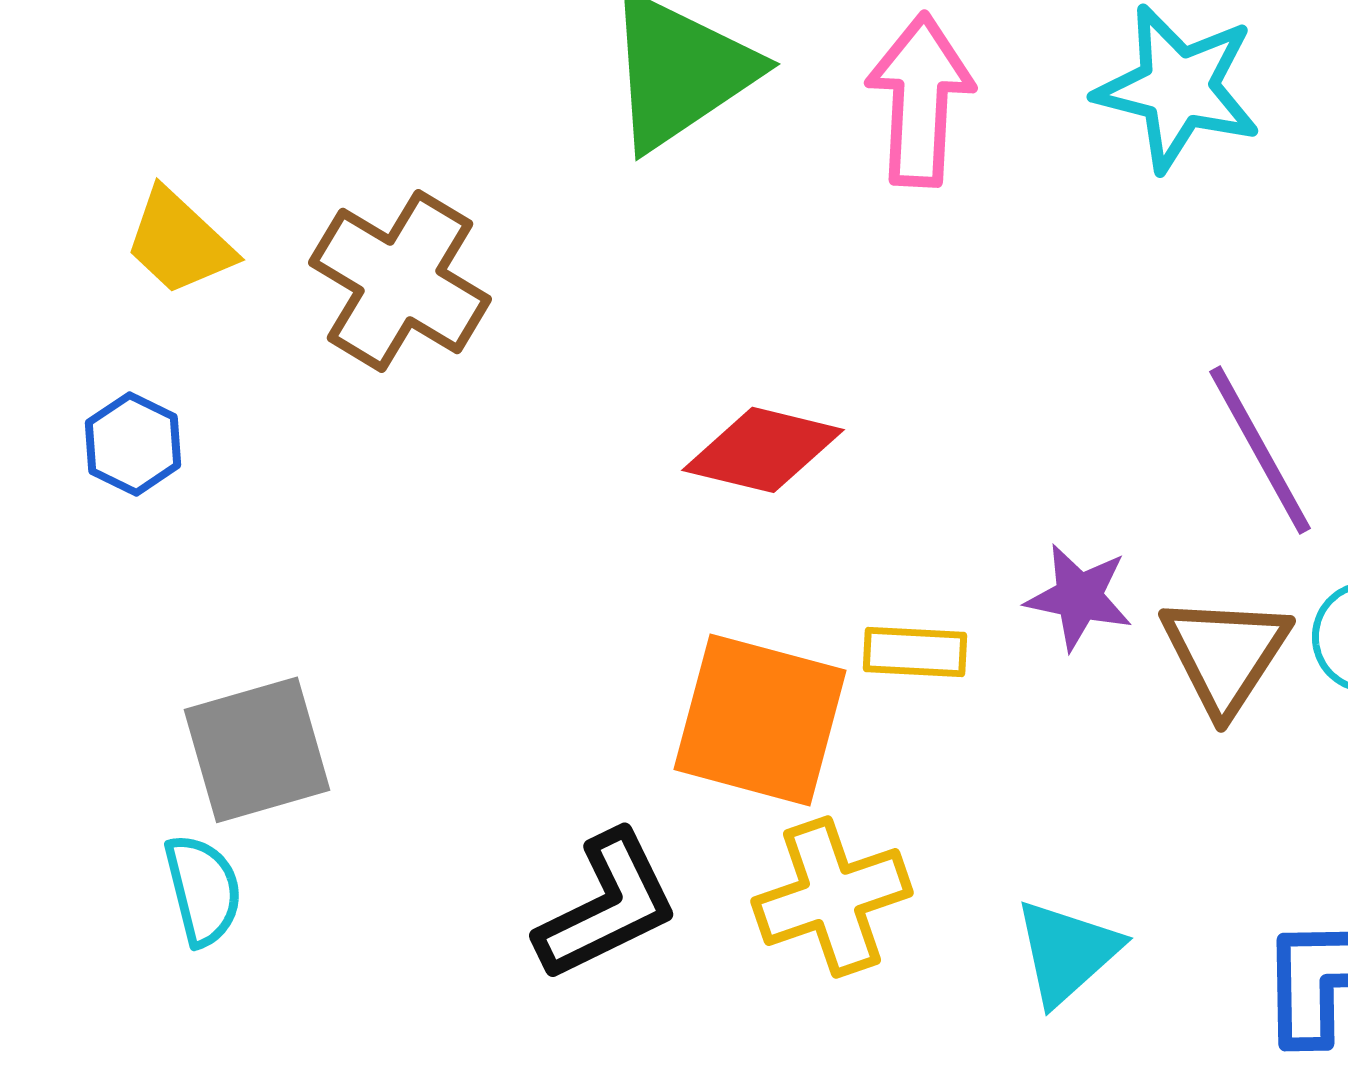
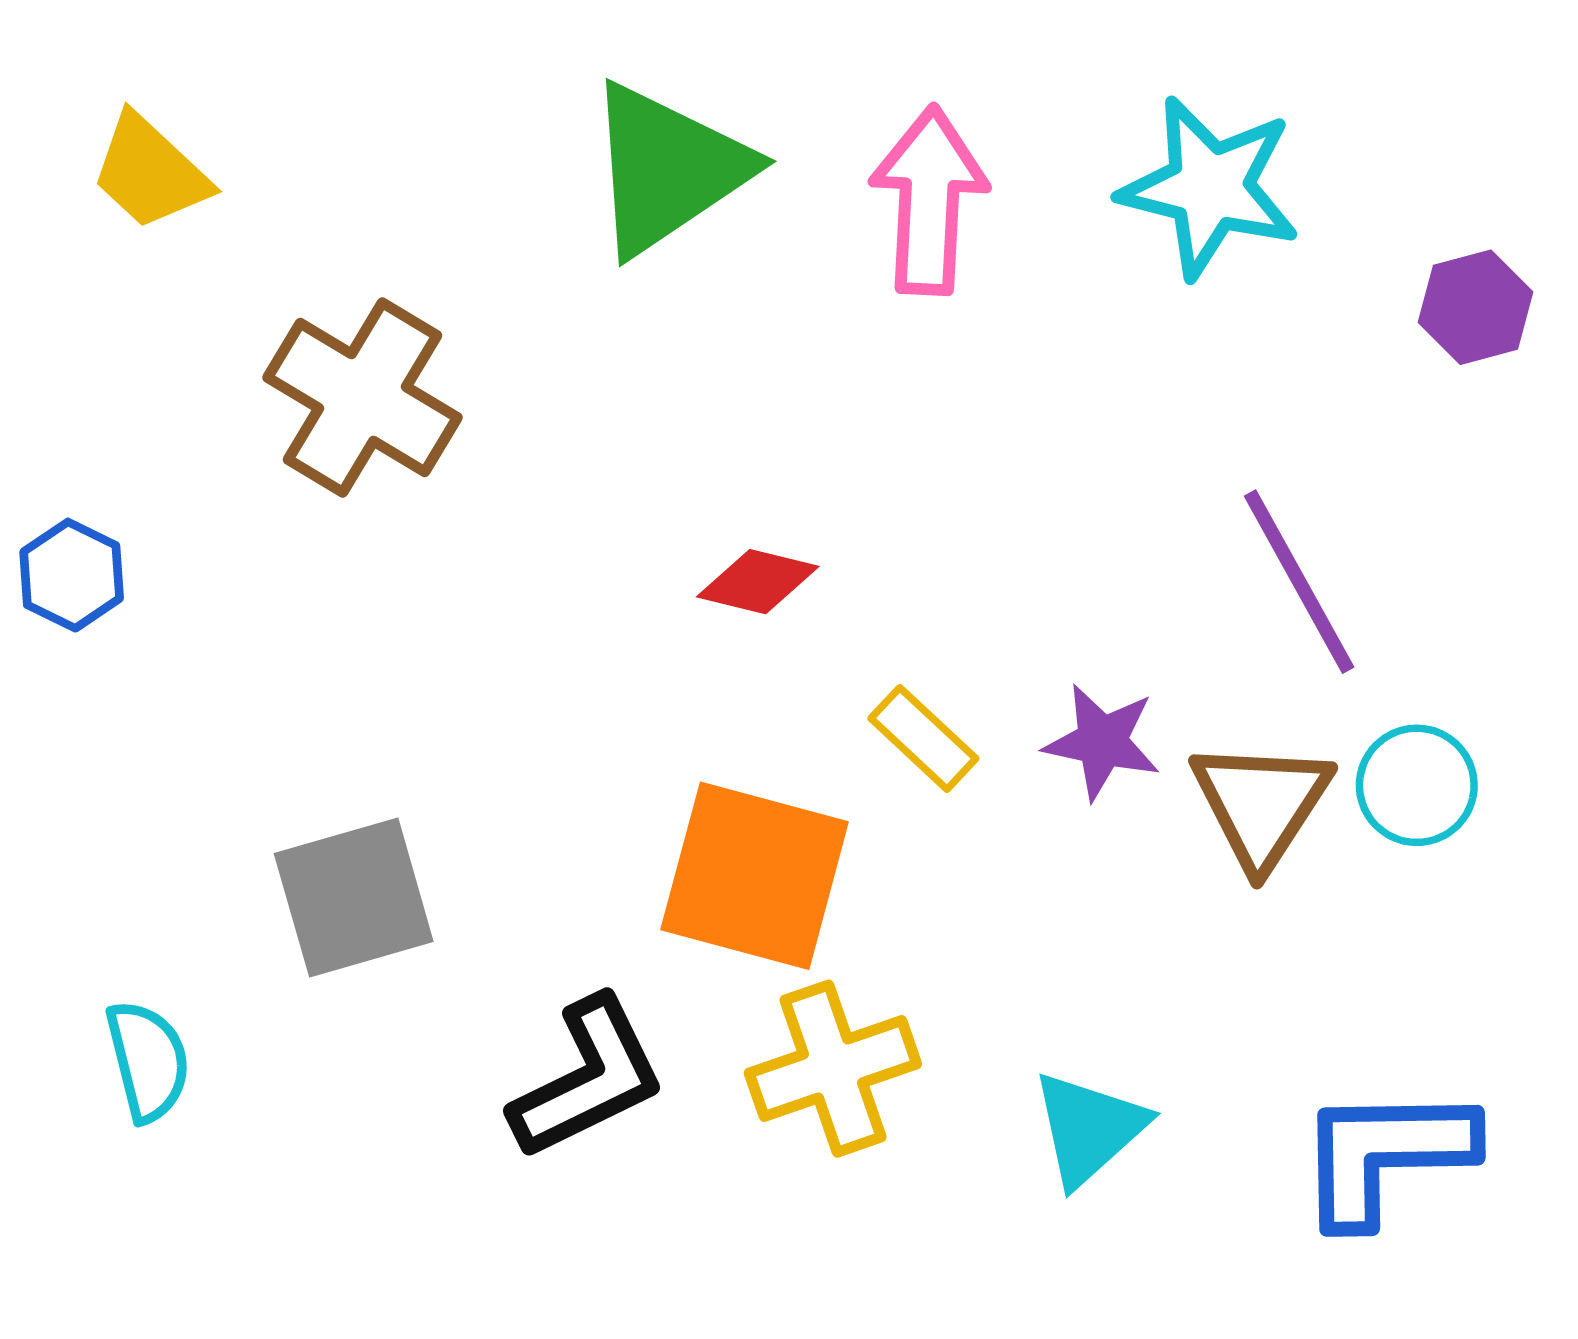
yellow trapezoid: (179, 242) -> (150, 172), moved
red diamond: (763, 450) -> (758, 582), size x0.7
yellow rectangle: (915, 652) -> (923, 738), moved, turned 40
gray square: (257, 750) -> (354, 898), moved

